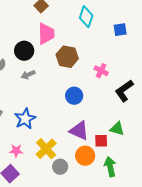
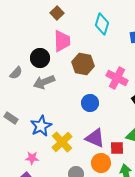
pink cross: (101, 71) -> (117, 78), size x1.5
gray arrow: (28, 75) -> (44, 82), size x1.5
yellow cross: (46, 149) -> (62, 142), moved

